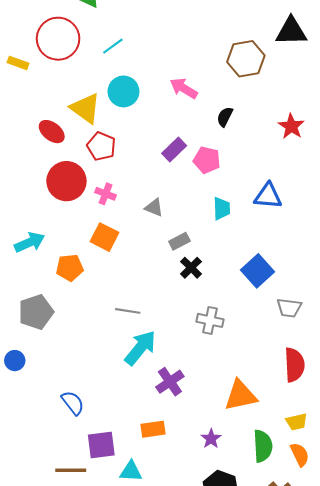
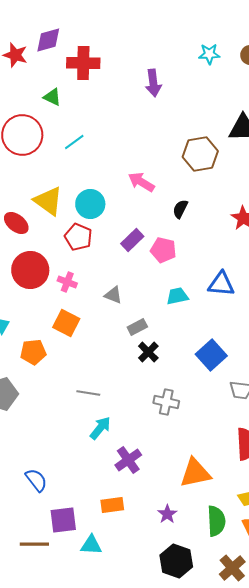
cyan circle: (123, 91) -> (90, 204), moved
red pentagon: (101, 146) -> (78, 237), moved
cyan trapezoid: (222, 209) -> (177, 296), turned -100
cyan arrow: (140, 348) -> (100, 428), size x0.7

